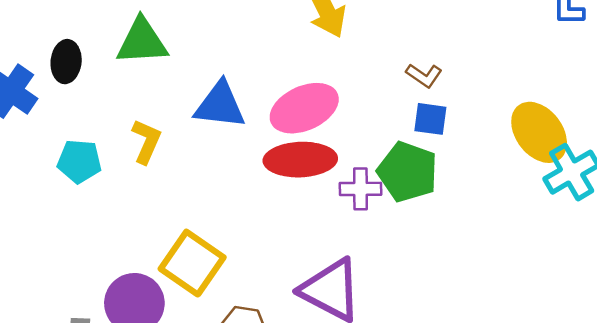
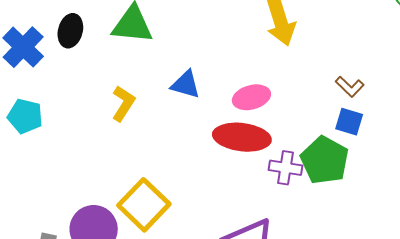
blue triangle: (220, 105) -> (186, 84), size x0.7
pink ellipse: (304, 108) -> (251, 97), size x0.7
cyan pentagon: (79, 161) -> (25, 116), moved

